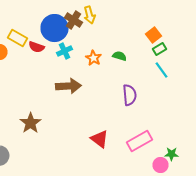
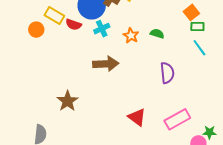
green rectangle: (160, 49) -> (197, 27), turned 32

